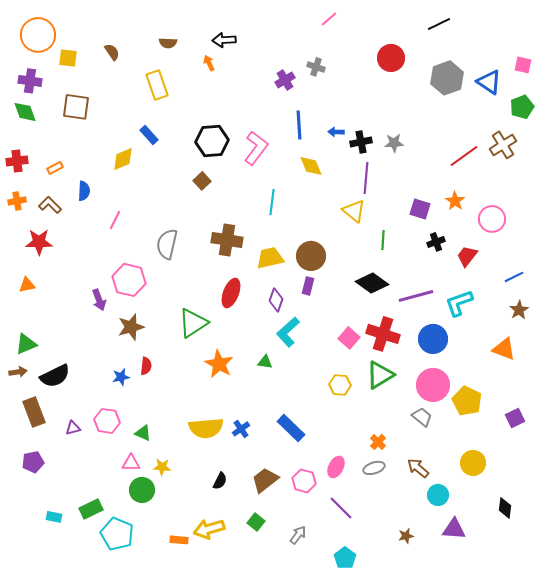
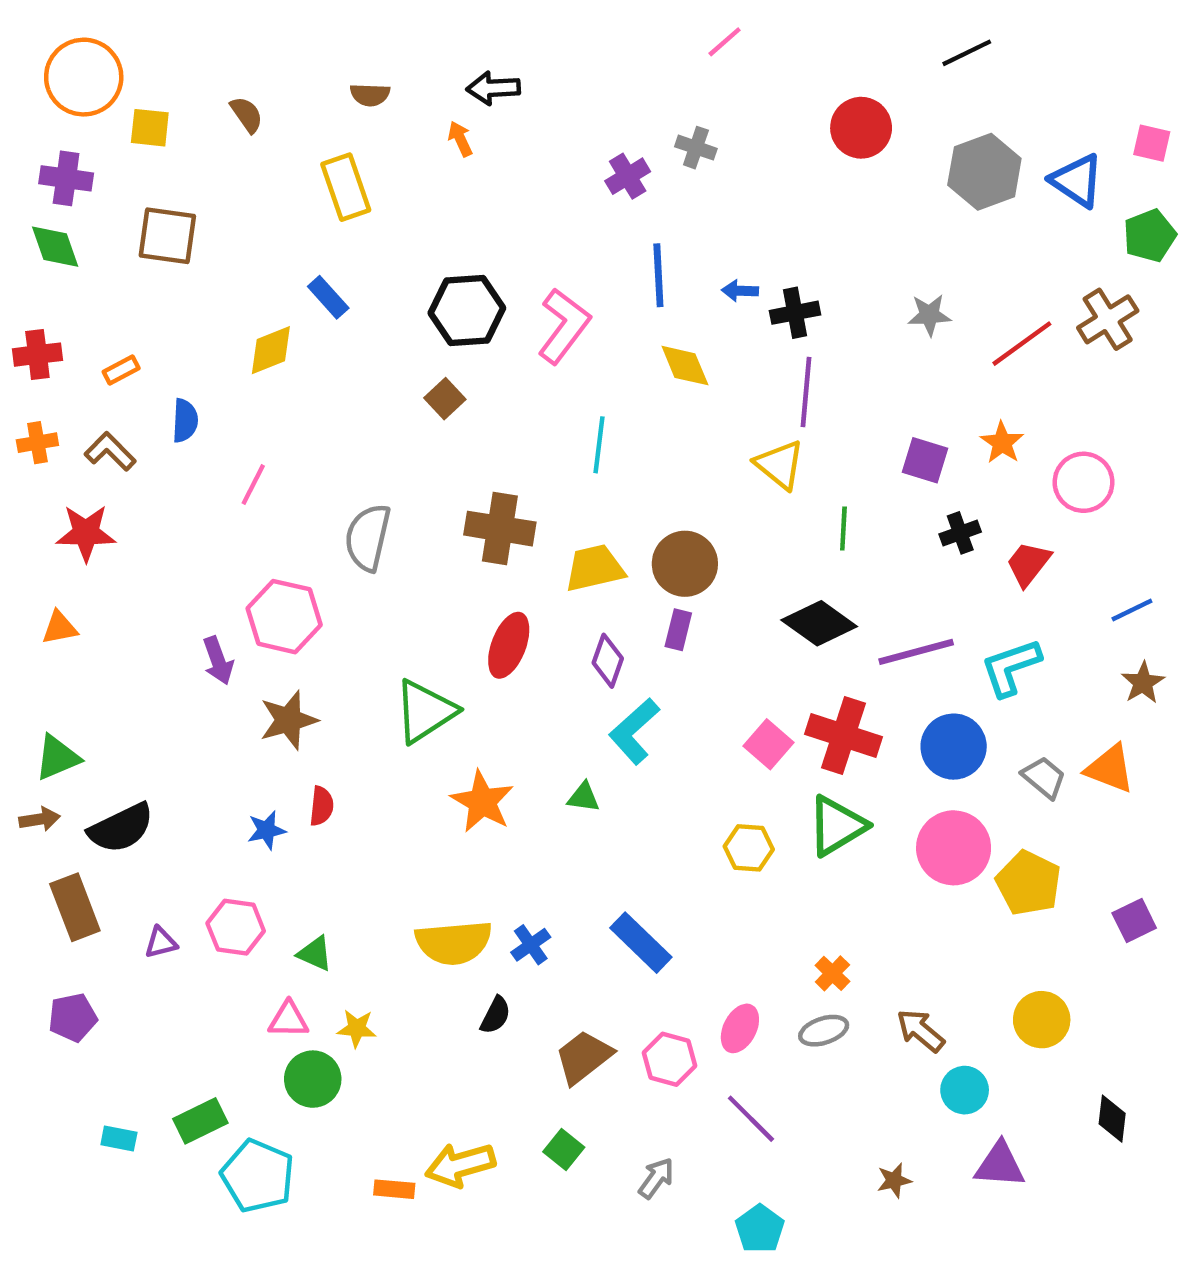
gray star: (394, 143) -> (929, 315), moved
gray trapezoid: (422, 417) -> (1044, 777), moved
black semicircle: (220, 481) -> (496, 1015), moved

